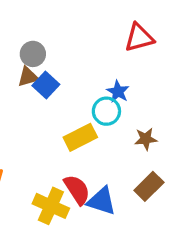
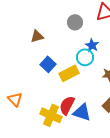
gray circle: (33, 54) -> (75, 22), moved
blue square: (46, 85) -> (48, 64), moved
red semicircle: (77, 190) -> (67, 105), turned -120

